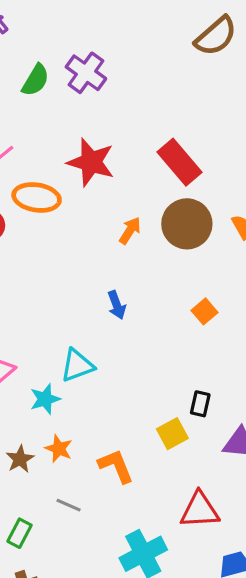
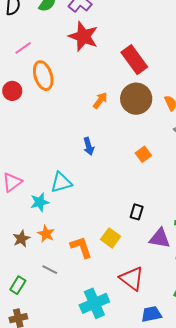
red star: (91, 162) -> (83, 36), moved
orange ellipse: (37, 197) -> (43, 76), turned 60
yellow square: (172, 434) -> (111, 238), moved, turned -30
red triangle: (200, 510) -> (132, 278), turned 36

